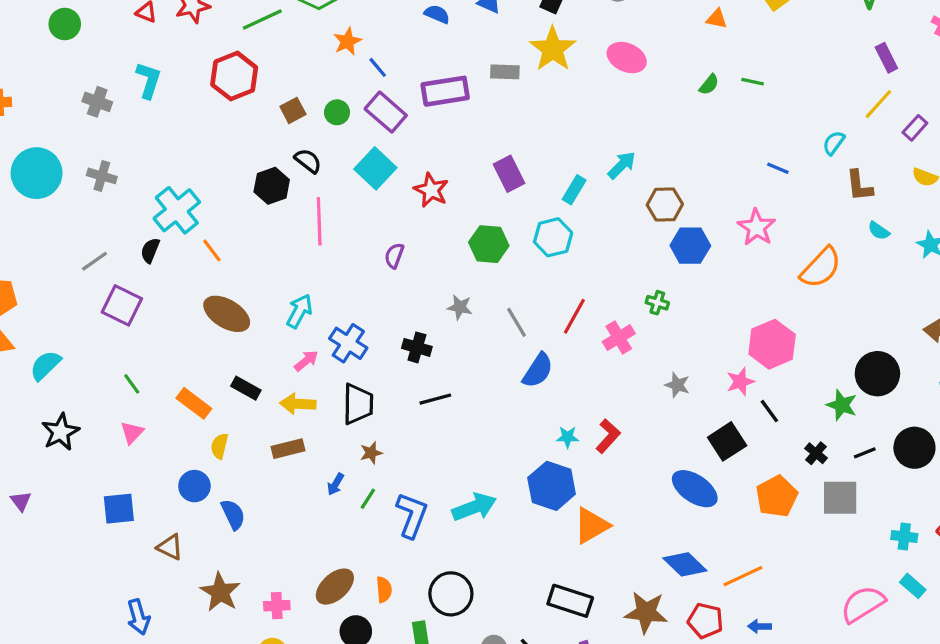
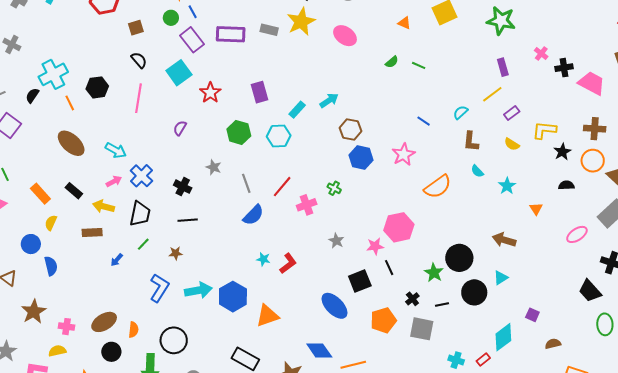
green circle: (337, 112) -> (171, 18), moved
black hexagon: (272, 186) -> (97, 87), moved
cyan arrow: (299, 311) -> (116, 150), turned 80
black circle: (914, 448) -> (474, 292), moved
brown star: (371, 453) -> (176, 253), moved
blue hexagon: (552, 486) -> (233, 297), moved
green line: (368, 499) -> (143, 244), moved

